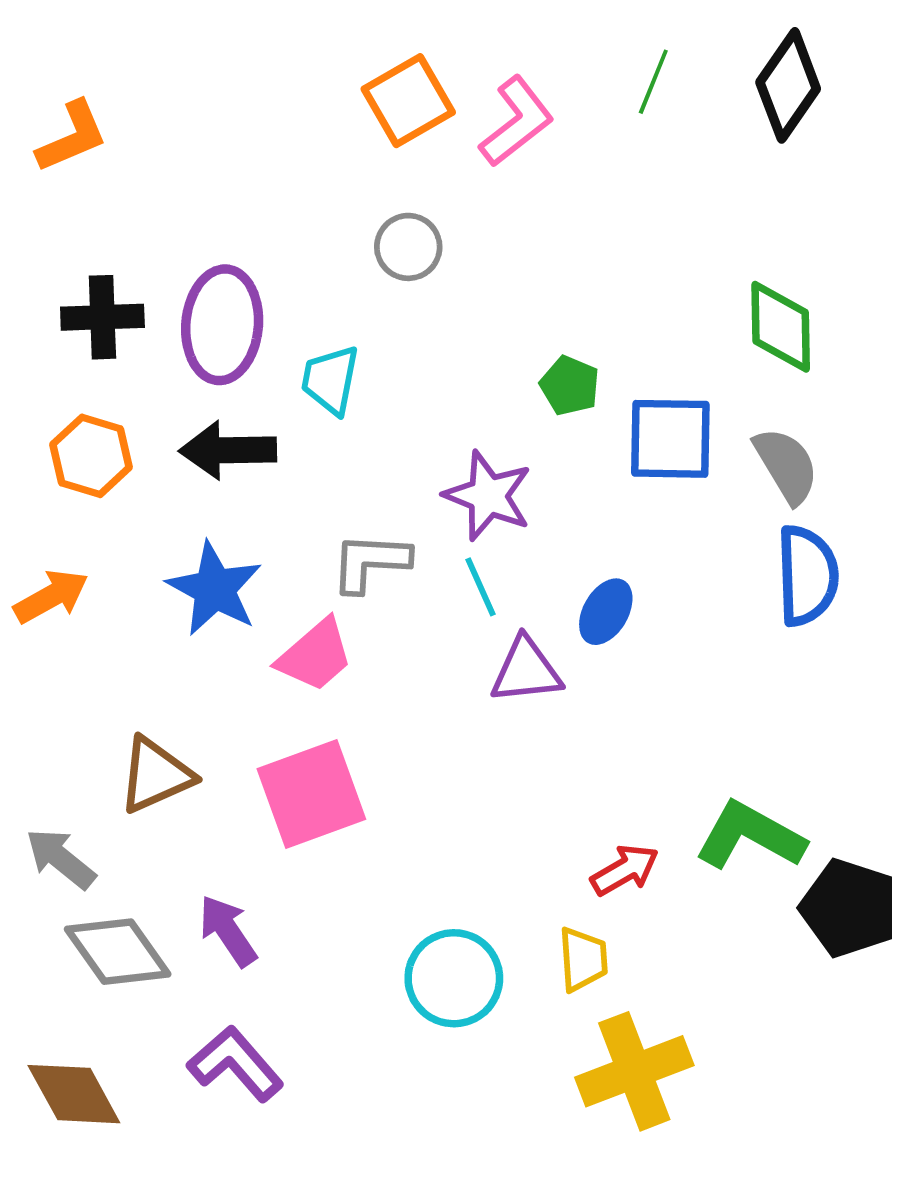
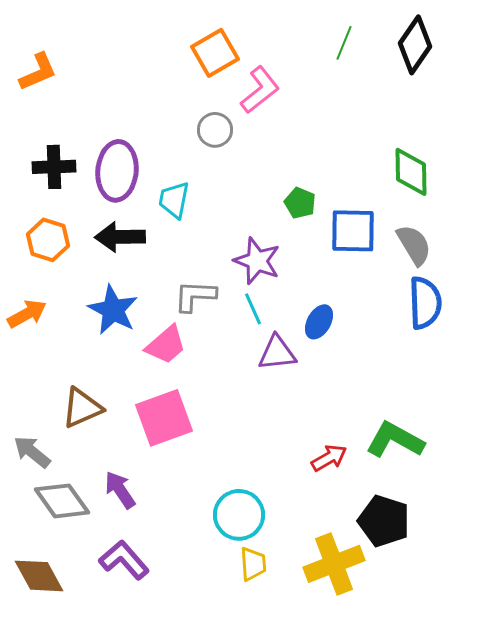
pink L-shape: (517, 122) -> (260, 90), moved
black pentagon: (849, 908) -> (384, 521), moved
yellow trapezoid: (583, 959) -> (253, 564), moved

